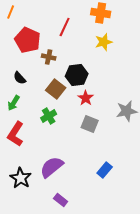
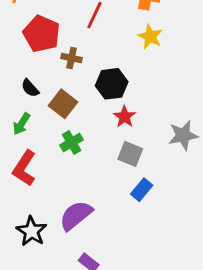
yellow star: (104, 42) -> (150, 37), turned -30
brown square: (56, 89) -> (63, 104), moved
blue rectangle: (105, 170) -> (142, 190), moved

